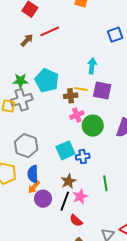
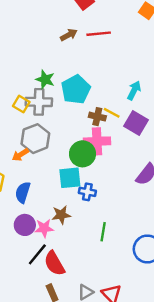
pink cross: (77, 115) -> (97, 141), size x1.5
green circle: (93, 126) -> (82, 154), moved
gray hexagon: (26, 146) -> (35, 139), moved
orange arrow: (34, 187) -> (20, 155), moved
pink star: (80, 197) -> (44, 228), moved
black line: (65, 201) -> (37, 254), moved
red semicircle: (76, 221) -> (54, 263), size x1.5

